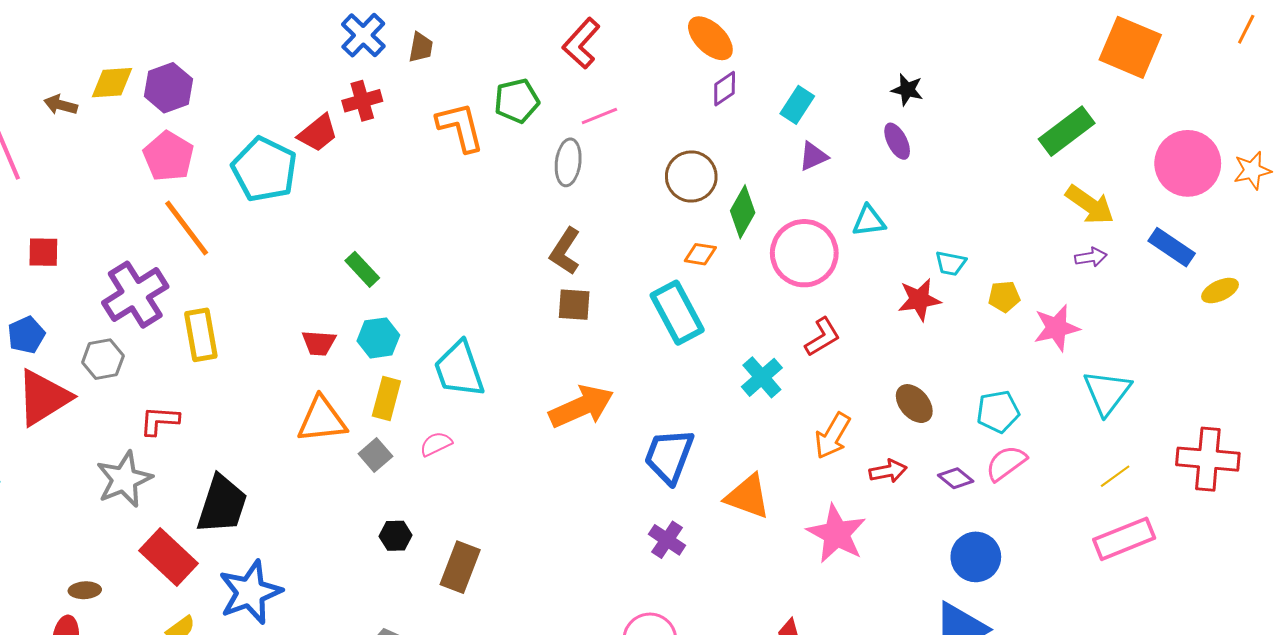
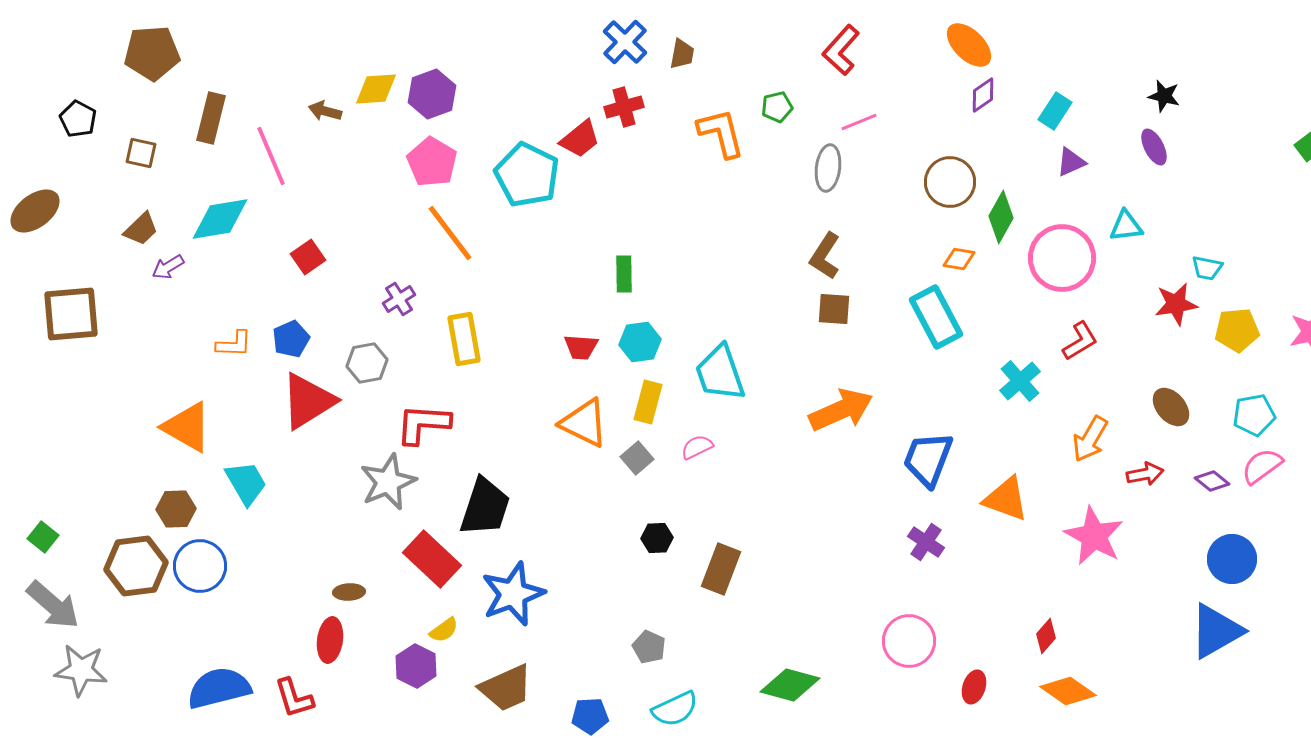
green pentagon: (517, 101) -> (777, 107), size x0.7
red square: (43, 252) -> (308, 257), turned -36
green rectangle: (362, 269) -> (624, 274), turned 42
purple cross: (135, 295) -> (399, 299), size x0.5
yellow pentagon: (1004, 297) -> (1237, 330), moved, size x1.4
orange triangle: (322, 420) -> (584, 423), turned 32
red L-shape: (159, 421) -> (423, 424), size x1.4

